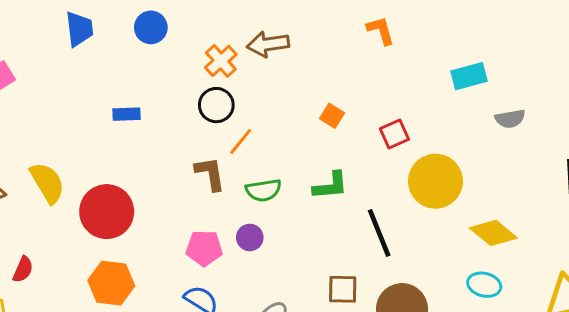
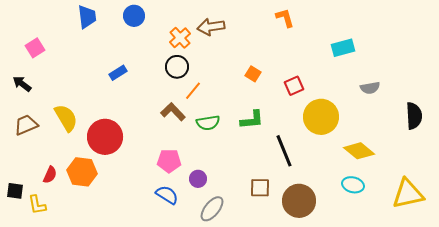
blue rectangle: (126, 114) -> (118, 73), turned -30
gray semicircle: (510, 119) -> (370, 88), moved
brown L-shape: (210, 174) -> (173, 112), turned -35
purple circle: (250, 237) -> (198, 179), moved
orange hexagon: (111, 283) -> (82, 172), moved

